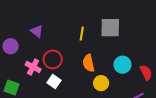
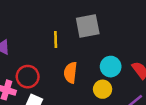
orange semicircle: (89, 63) -> (70, 73), turned 30
yellow circle: (101, 83) -> (103, 89), moved

